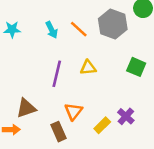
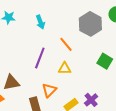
orange line: (79, 29) -> (66, 44), moved
yellow triangle: (88, 68) -> (65, 68), moved

